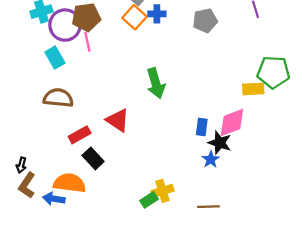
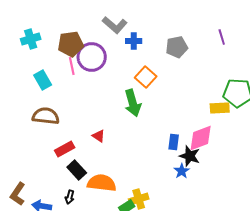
orange square: (134, 17) -> (146, 77), moved
purple circle: (65, 25) -> (92, 57), moved
red triangle: (118, 120) -> (99, 136), size x0.6
black arrow: (21, 165) -> (70, 197), moved
orange semicircle: (69, 183) -> (102, 183), moved

